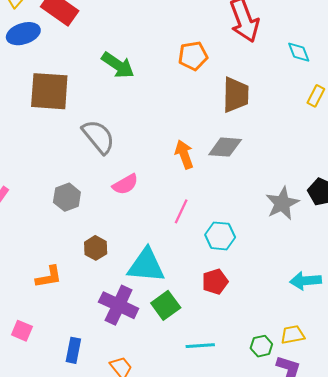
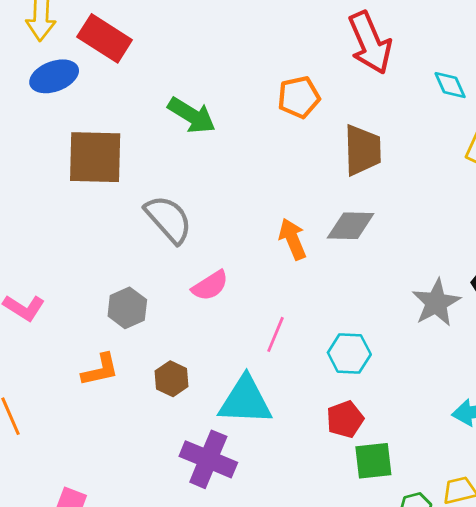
pink line: (181, 211) -> (275, 334), moved
orange L-shape: (49, 277) -> (100, 370), moved
green square: (166, 305) -> (373, 461), moved, turned 32

